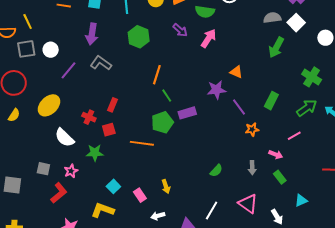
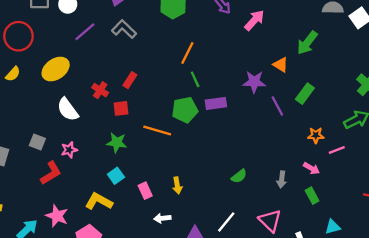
green arrow: (276, 47) -> (307, 43), moved
green rectangle: (271, 101) -> (305, 94), moved
orange star: (252, 129) -> (316, 135), moved
green star: (95, 153) -> (117, 143), moved

